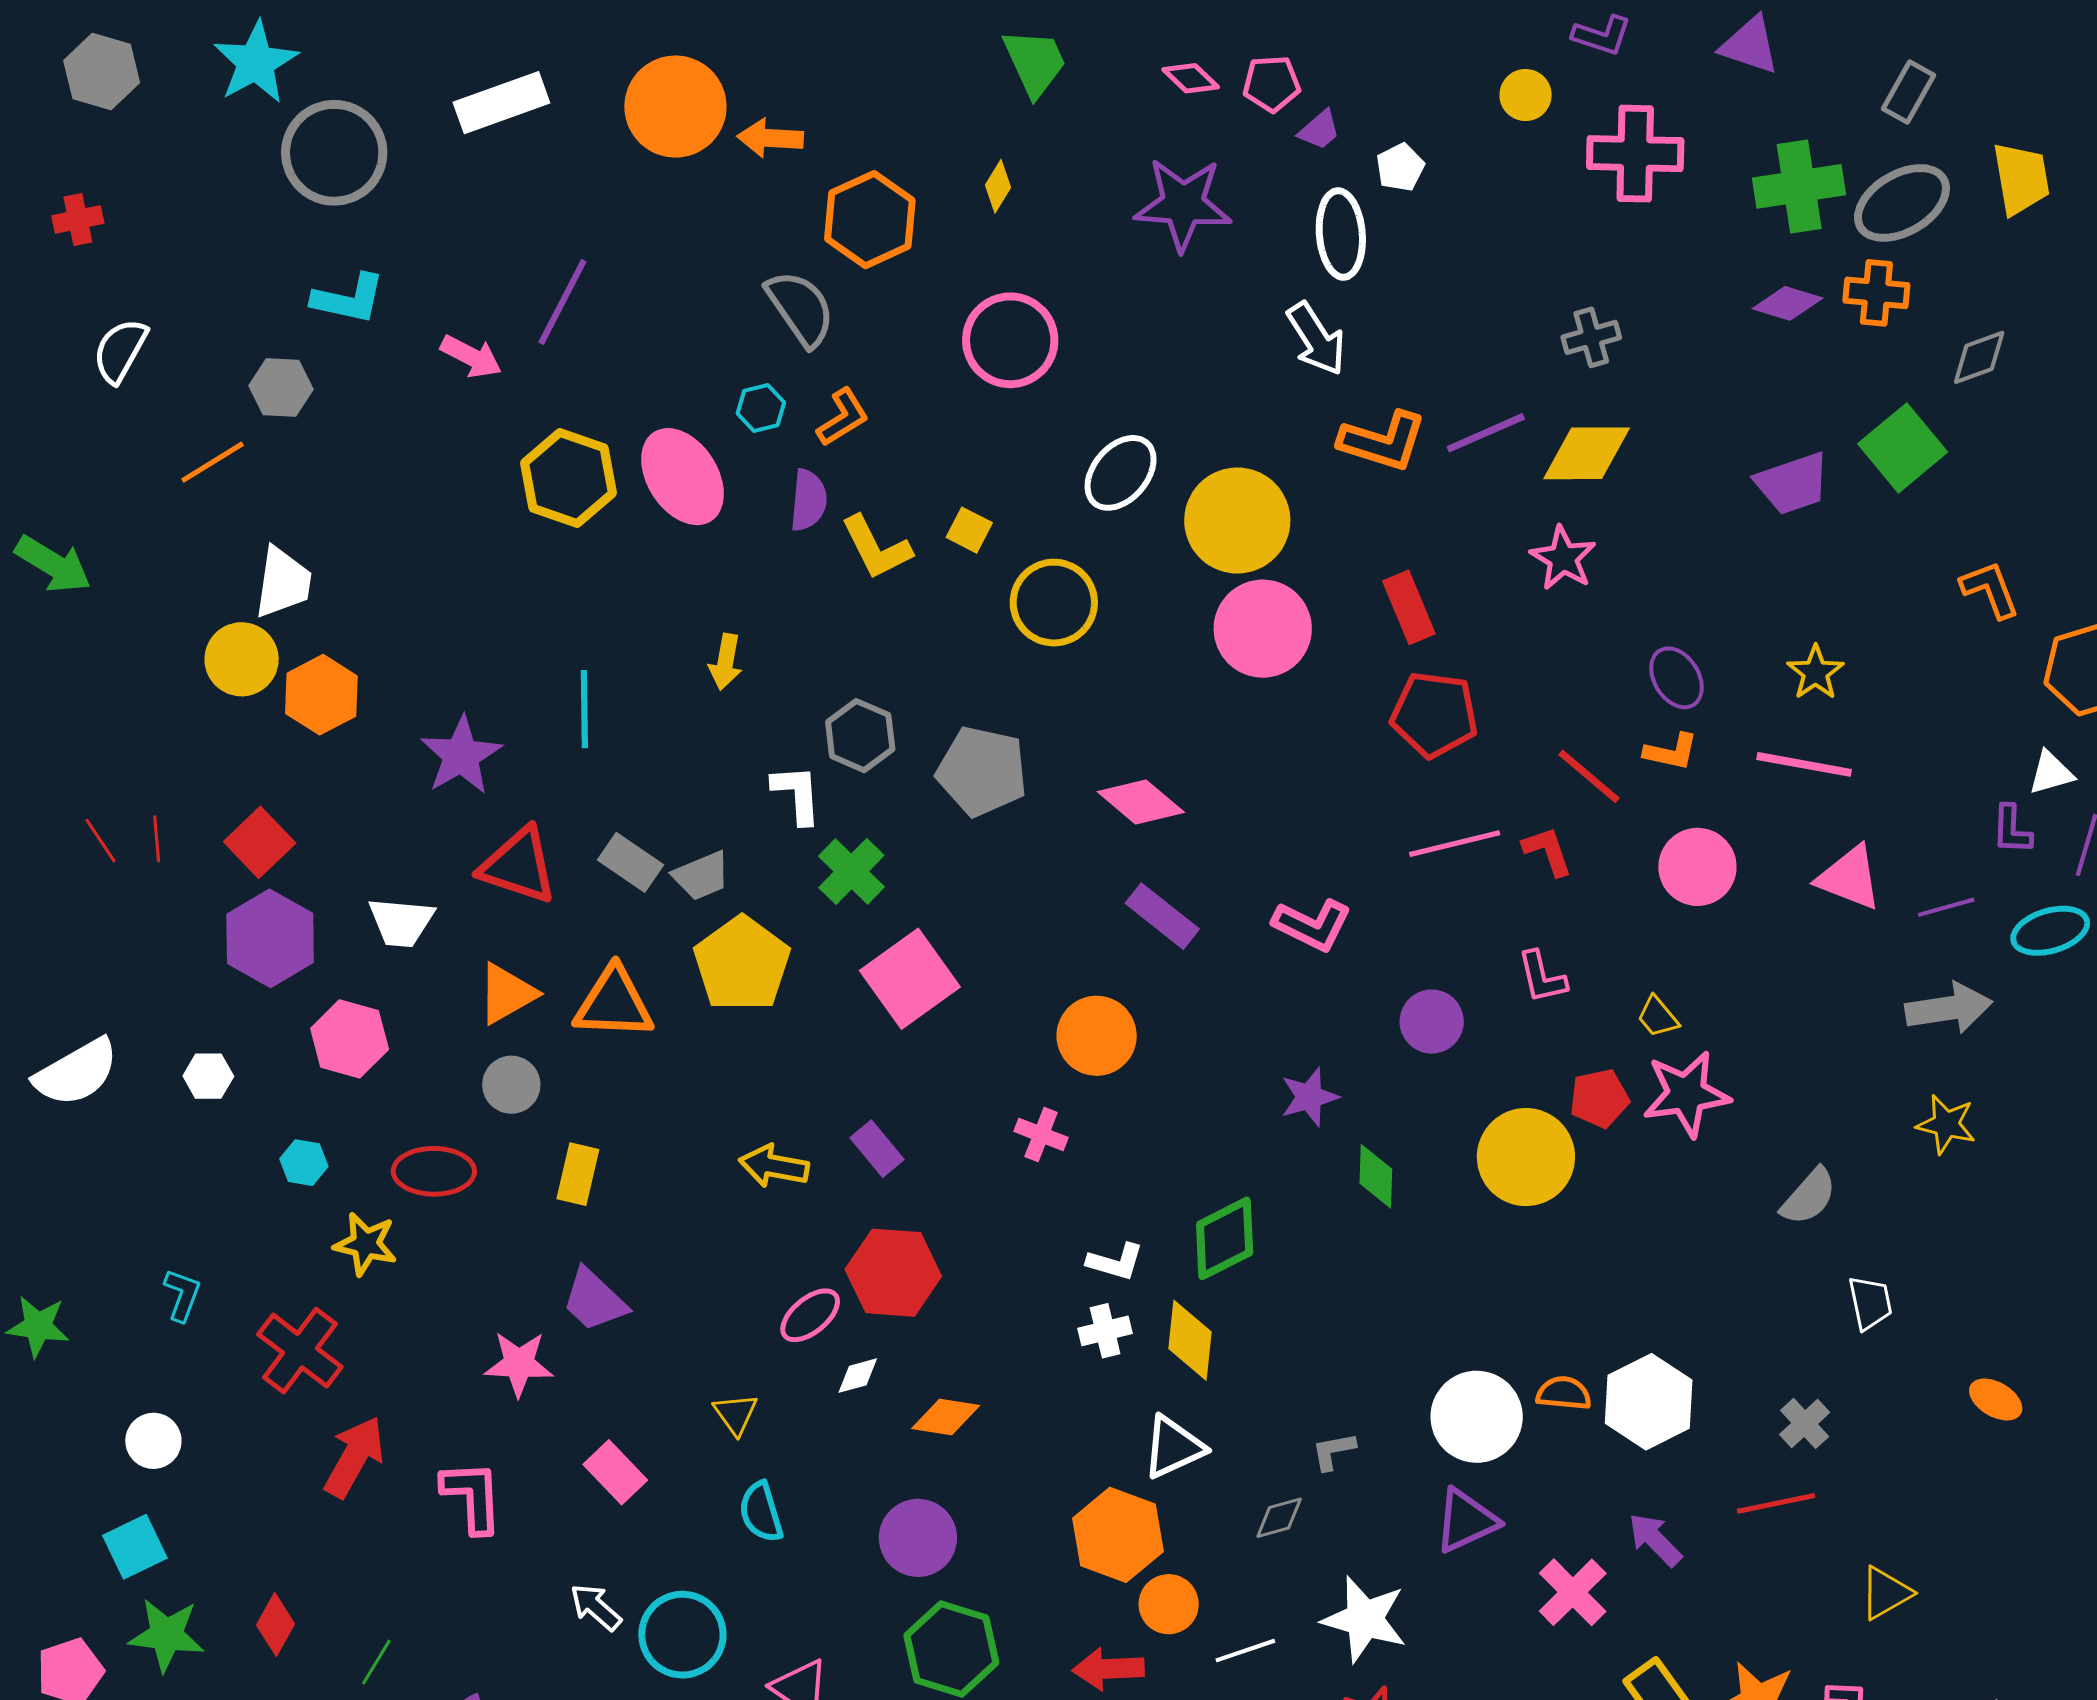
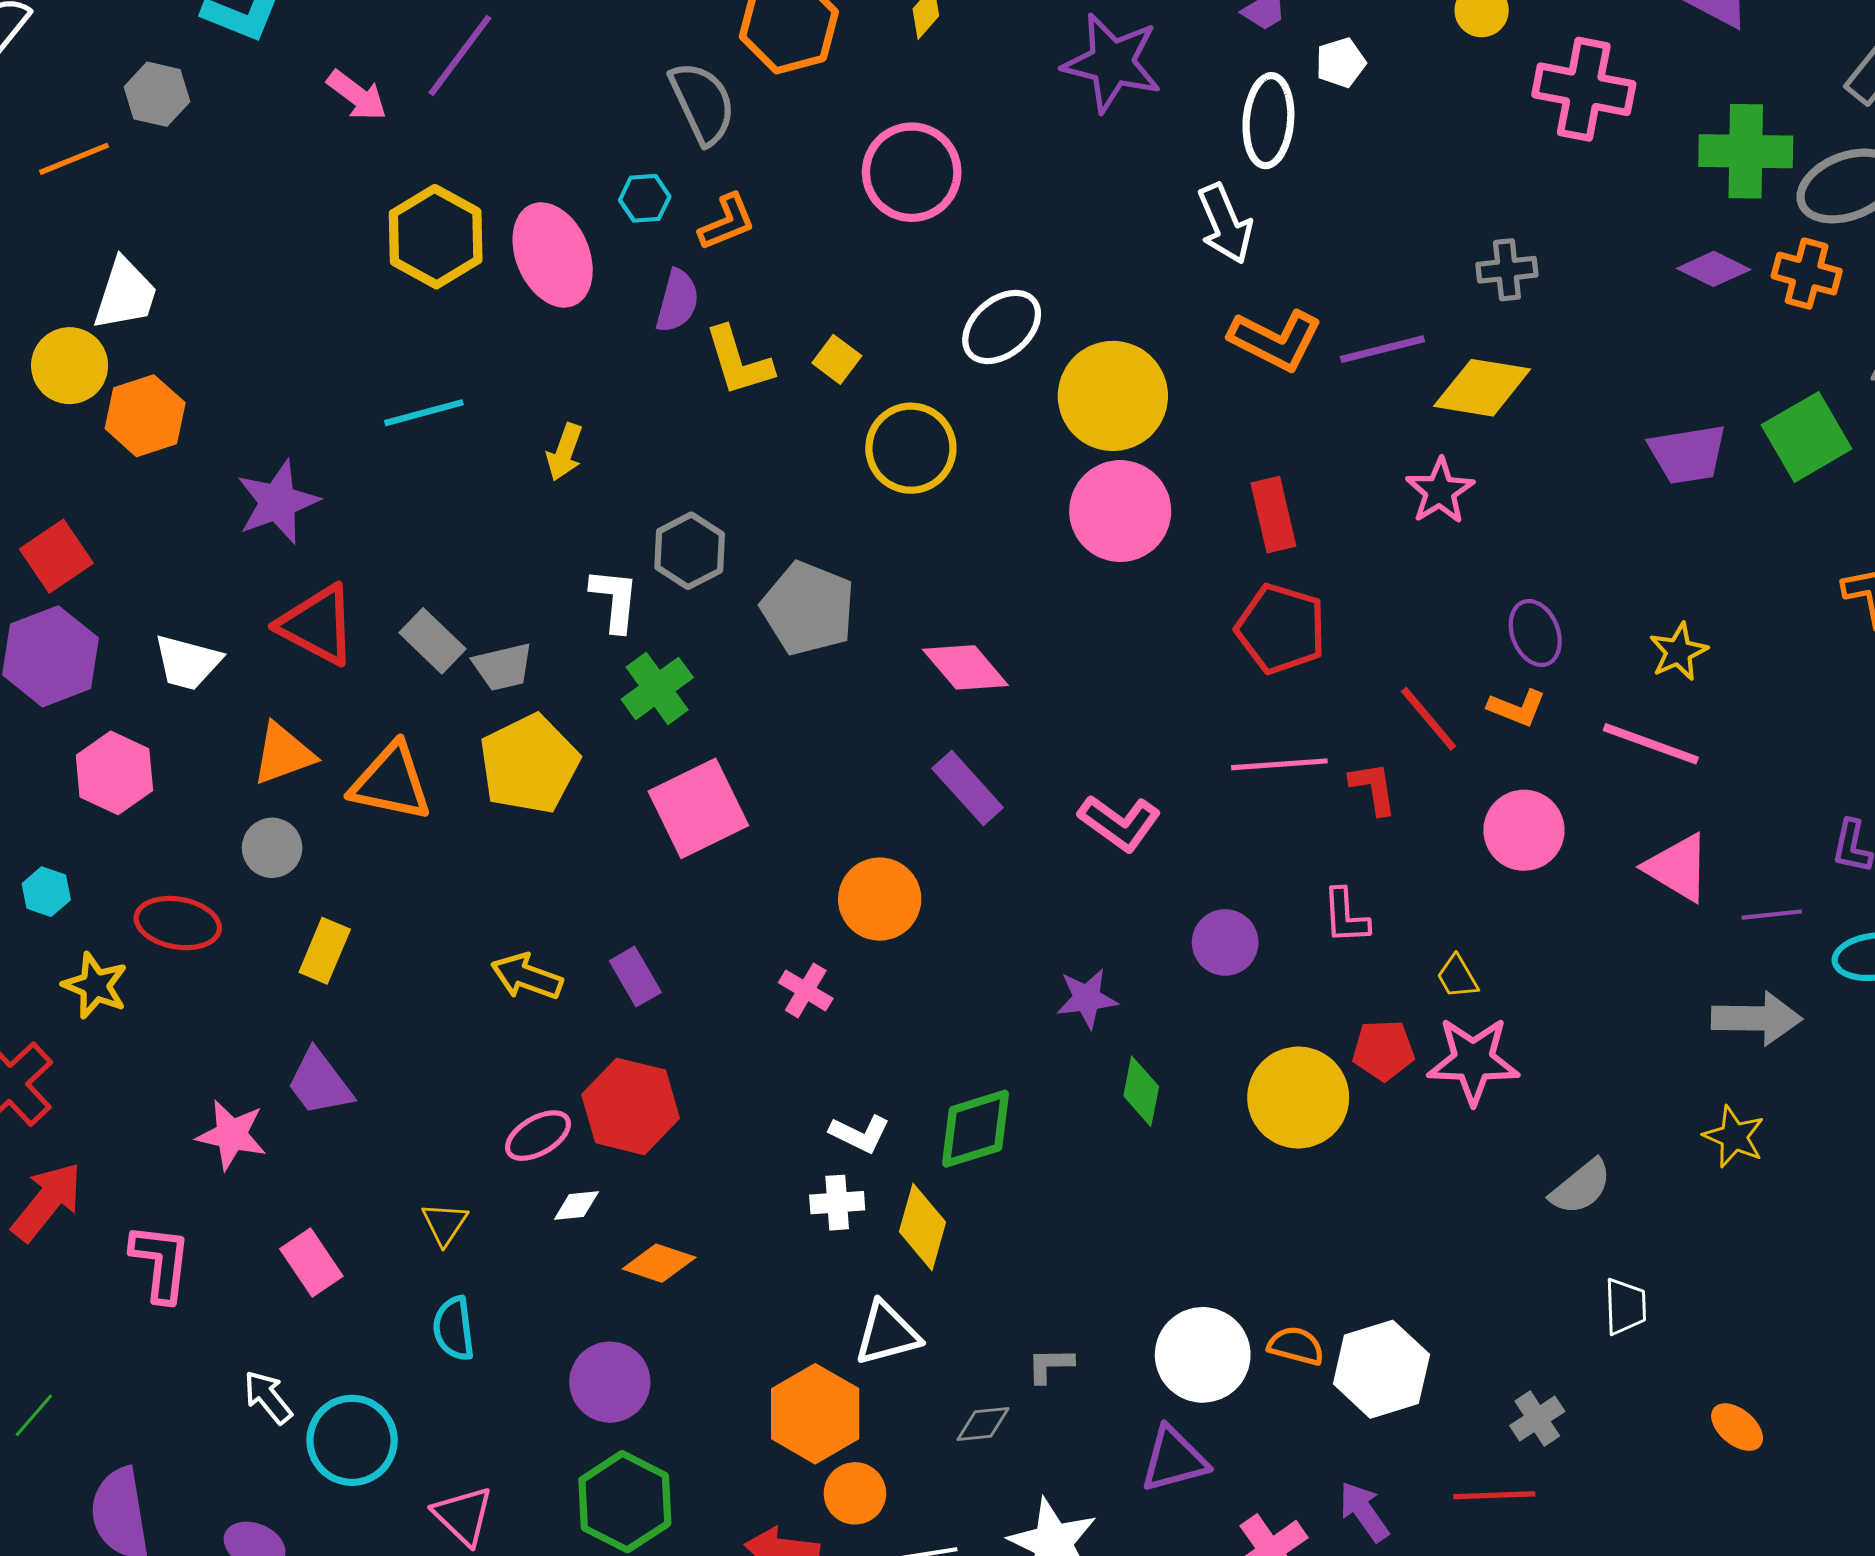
cyan line: (584, 709) -> (424, 413), moved, turned 66

